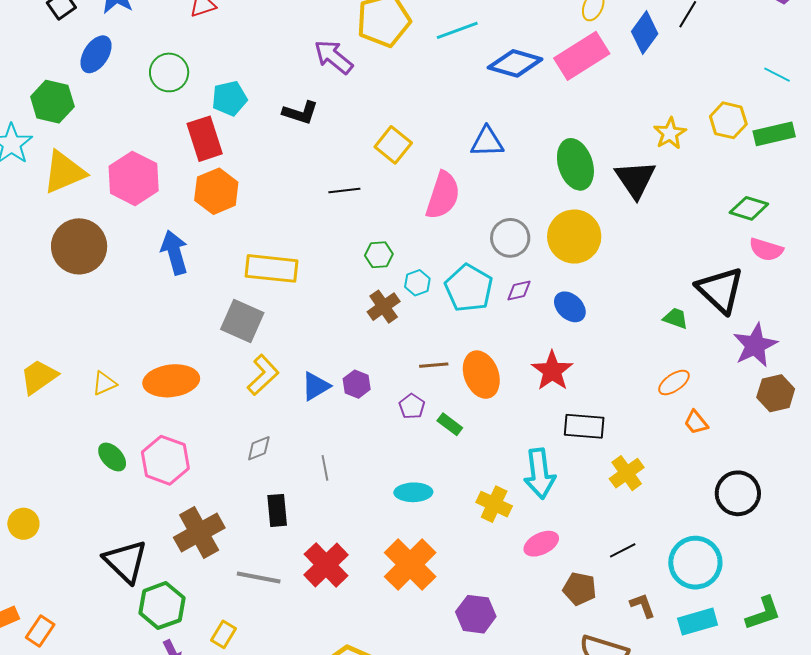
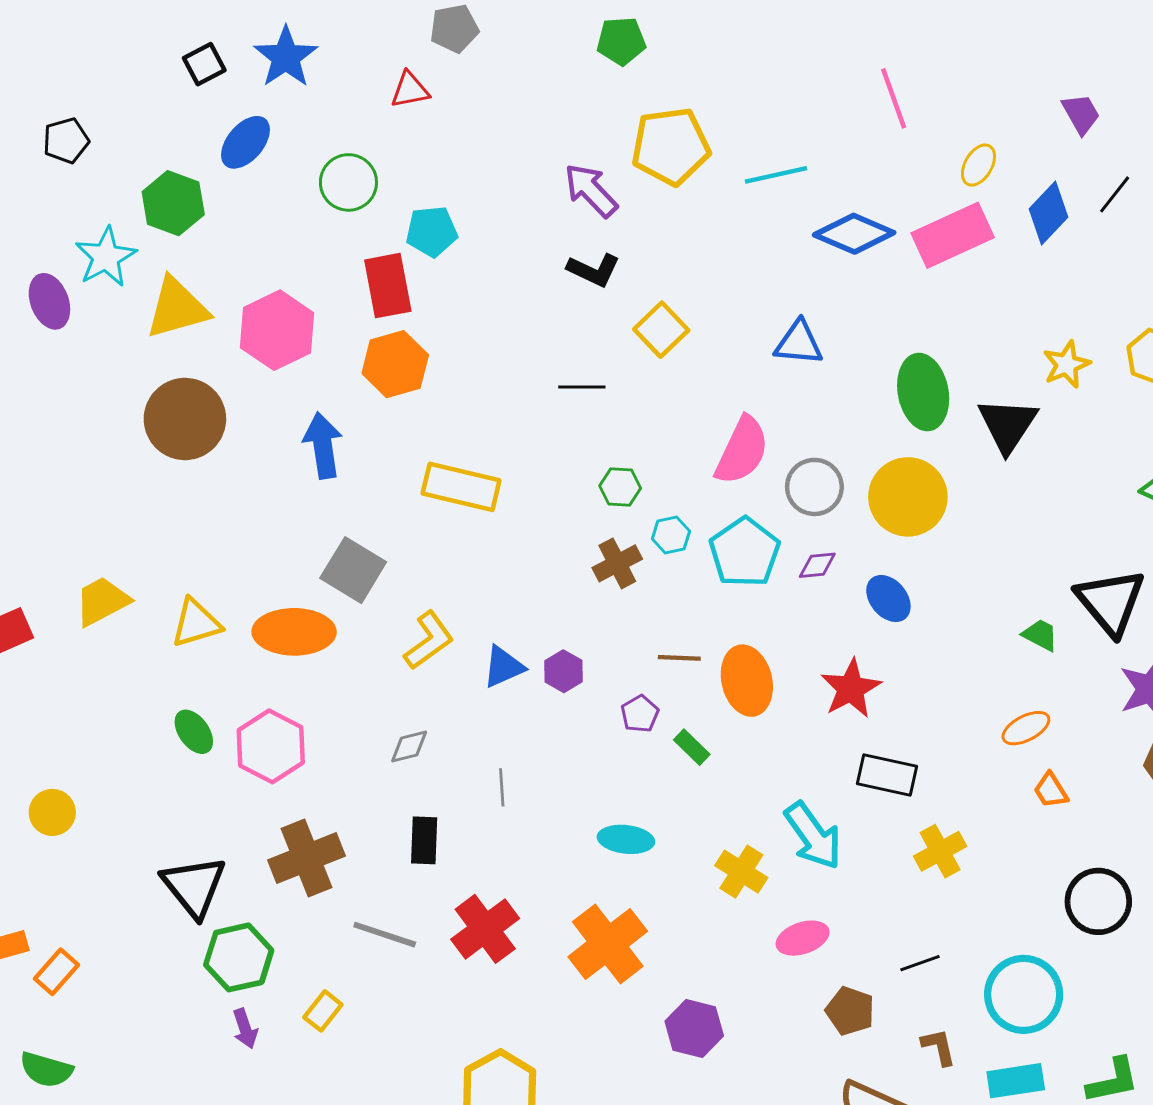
black L-shape: (300, 113) -> (594, 270), moved
pink semicircle: (443, 195) -> (742, 451), moved
gray square: (242, 321) -> (353, 570), moved
yellow triangle: (104, 383) -> (196, 623), size x1.4
cyan arrow: (540, 474) -> (813, 836), turned -36

